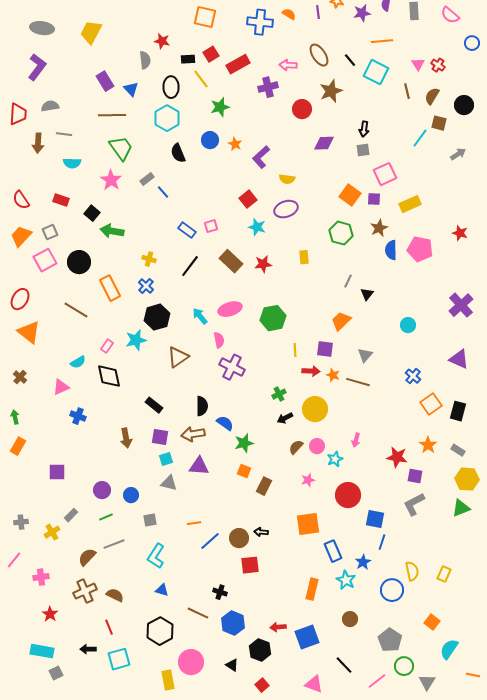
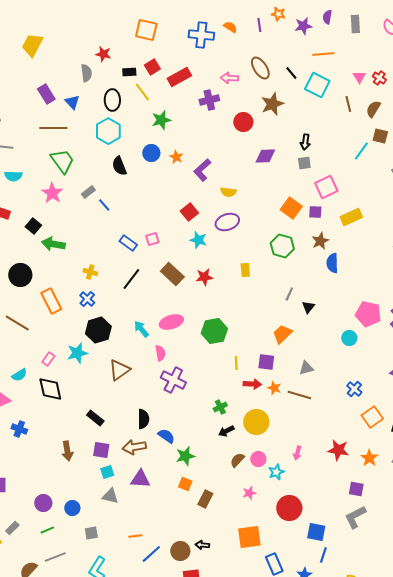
pink pentagon: (420, 249) -> (368, 314), moved
gray triangle: (365, 355) -> (306, 368), turned 35
red star: (397, 457) -> (338, 450), moved

